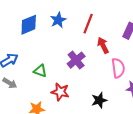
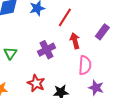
green triangle: (40, 71) -> (10, 53), turned 32
red star: (60, 92) -> (36, 83), moved

